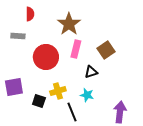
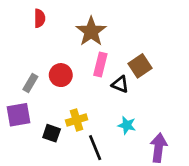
gray rectangle: (18, 36) -> (30, 83), moved, turned -64
red circle: (46, 57) -> (61, 75), size x0.7
black triangle: (91, 72) -> (120, 84), moved, turned 40
cyan star: (87, 95) -> (127, 125), moved

